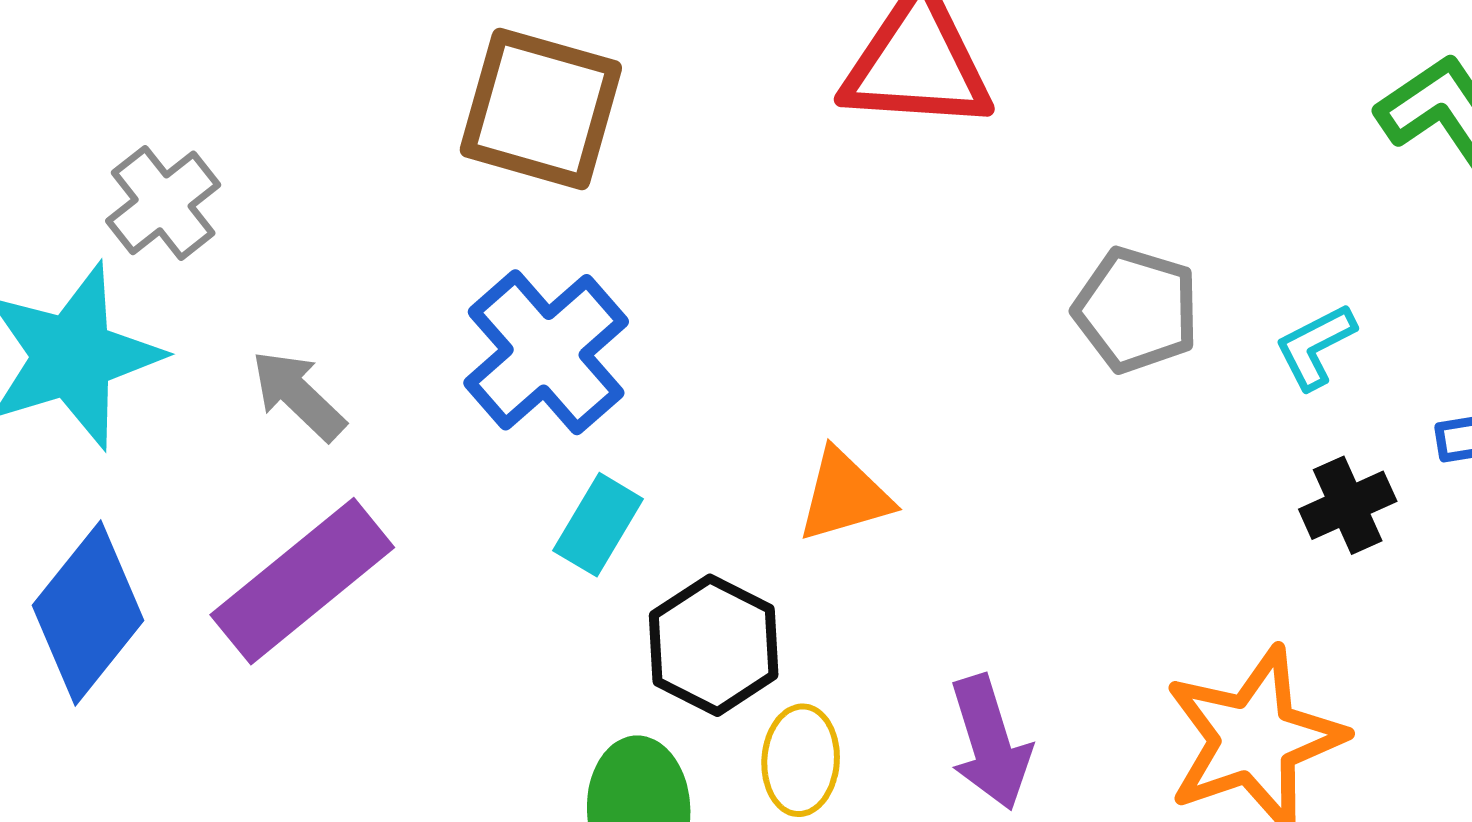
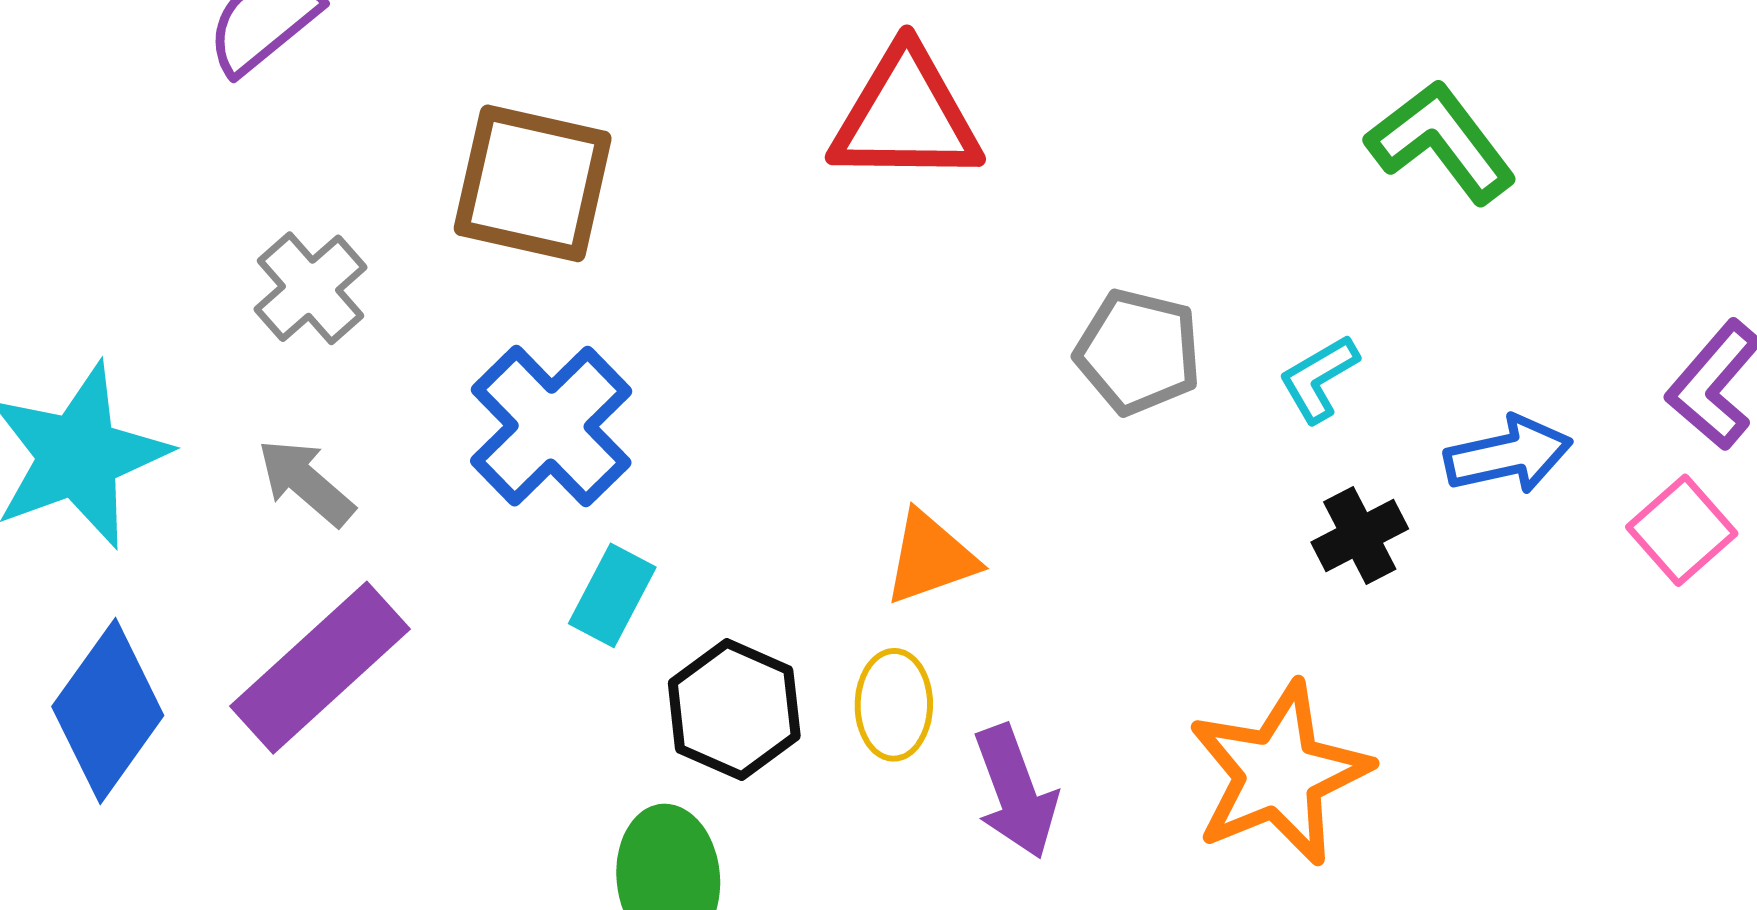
gray cross: (163, 203) -> (311, 288), moved
orange triangle: (844, 496) -> (930, 558), moved
yellow ellipse: (801, 760) -> (894, 705), moved

